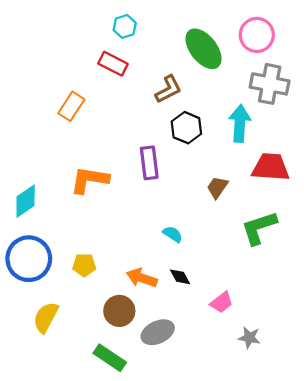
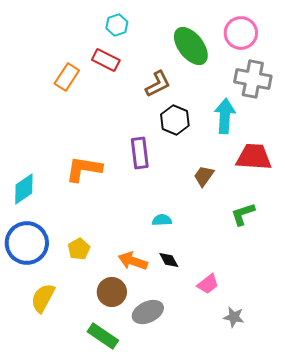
orange rectangle: (71, 106) -> (67, 77), moved
green L-shape: (259, 228) -> (243, 214), size x0.7
cyan semicircle: (173, 234) -> (162, 220), turned -36
yellow pentagon: (84, 265) -> (79, 249), turned -30

